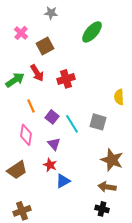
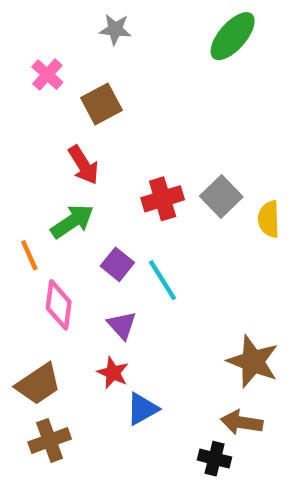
green ellipse: (92, 32) -> (233, 36), moved
red cross: (66, 79) -> (163, 199), moved
green arrow: (15, 80) -> (72, 221), moved
orange line: (31, 106) -> (29, 255), moved
gray square: (98, 122) -> (221, 197), moved, turned 30
black cross: (102, 209) -> (215, 459), moved
brown cross: (22, 211) -> (50, 441), moved

